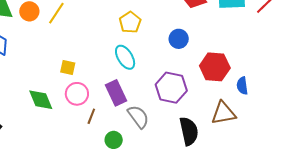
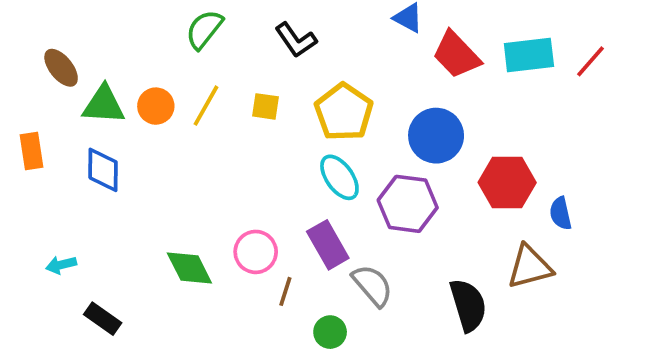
yellow pentagon: (130, 22) -> (344, 112), size x1.4
blue circle: (179, 39) -> (436, 136), size x1.5
yellow square: (68, 68) -> (266, 106), moved
purple hexagon: (171, 88) -> (408, 204), moved

